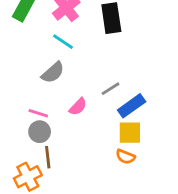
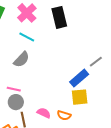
gray line: (111, 89) -> (96, 62), moved
pink semicircle: (78, 107) -> (44, 113), moved, turned -104
orange semicircle: (125, 157) -> (64, 115), moved

